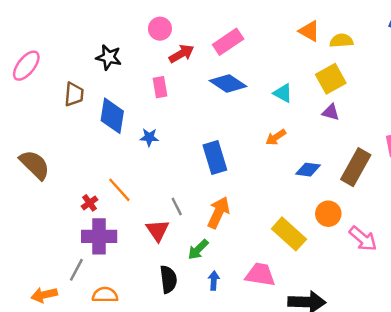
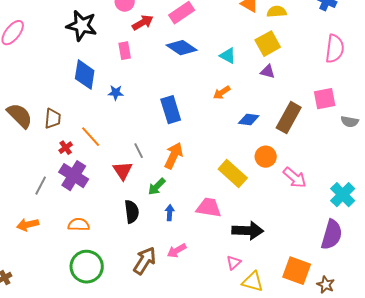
black star: (109, 57) -> (82, 26), size x1.4
brown trapezoid: (74, 94) -> (53, 119), moved
purple cross: (99, 236) -> (74, 176), turned 32
gray line: (76, 270) -> (41, 186), moved

